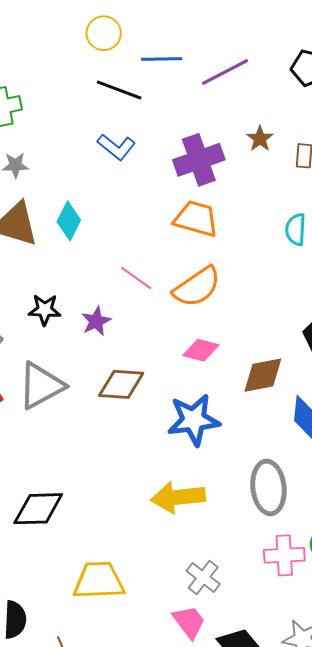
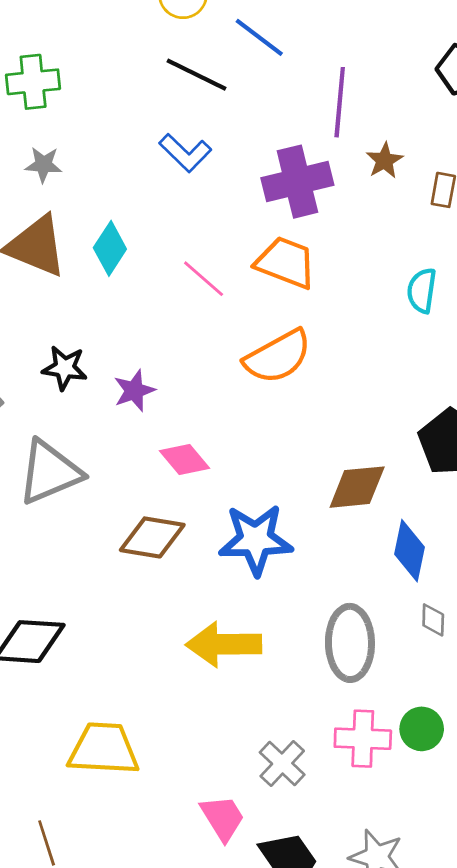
blue line: (162, 59) -> (259, 37), turned 33
purple line: (225, 72) -> (340, 102), moved, turned -63
pink line: (136, 278) -> (204, 279), moved
pink diamond: (201, 350) -> (185, 459), moved, turned 30
brown diamond: (121, 384) -> (152, 537), moved
gray cross: (203, 578) -> (282, 763), moved

